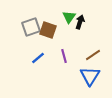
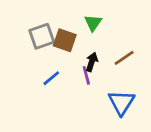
black arrow: (80, 22) -> (92, 62), moved
brown line: (93, 55) -> (124, 58), moved

